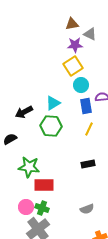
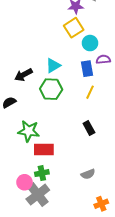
cyan circle: (81, 85) -> (90, 43), moved
black rectangle: (88, 164) -> (89, 128), turned 72
pink circle: (26, 207) -> (24, 182), moved
green cross: (42, 208) -> (42, 173), turned -32

